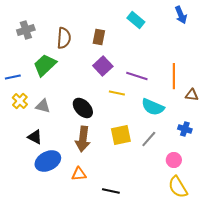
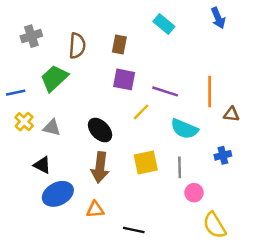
purple square: (103, 66) -> (124, 79), turned -36
yellow line: (117, 93) -> (141, 112), turned -56
blue cross: (185, 129) -> (223, 155), turned -32
gray line: (149, 139) -> (180, 167), turned -42
pink circle: (174, 160) -> (194, 193), moved

